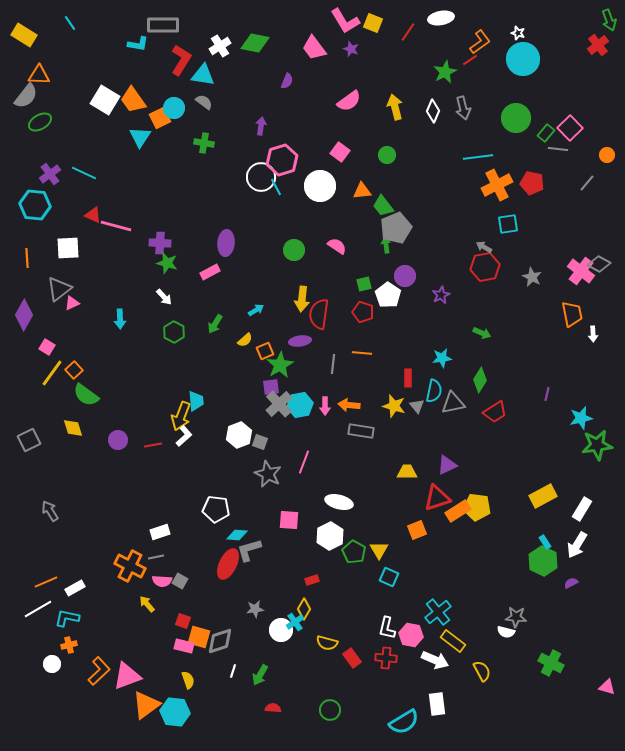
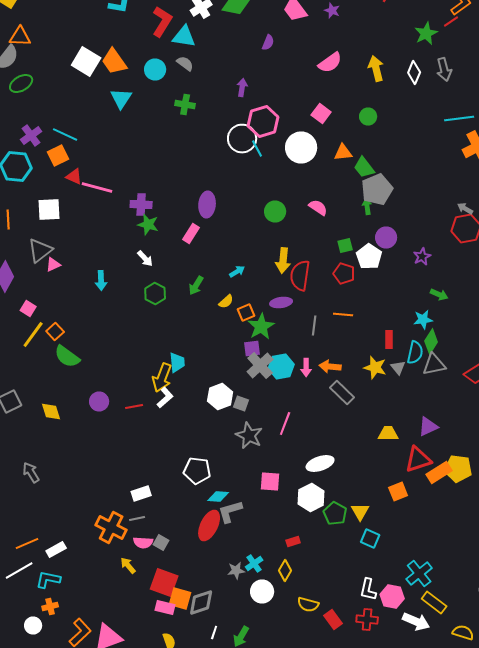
orange square: (160, 118) -> (58, 156), moved
pink rectangle: (210, 272) -> (191, 234), turned -30
green arrow: (482, 333) -> (439, 294), moved
green diamond: (480, 380) -> (431, 342), moved
yellow diamond: (73, 428) -> (51, 412), moved
gray rectangle: (361, 431) -> (342, 392), turned 35
white ellipse: (339, 502) -> (320, 464), turned -32
red square: (183, 621) -> (164, 582), size x1.8
cyan cross: (295, 622) -> (254, 564), moved
yellow semicircle: (482, 671) -> (463, 632), turned -45

